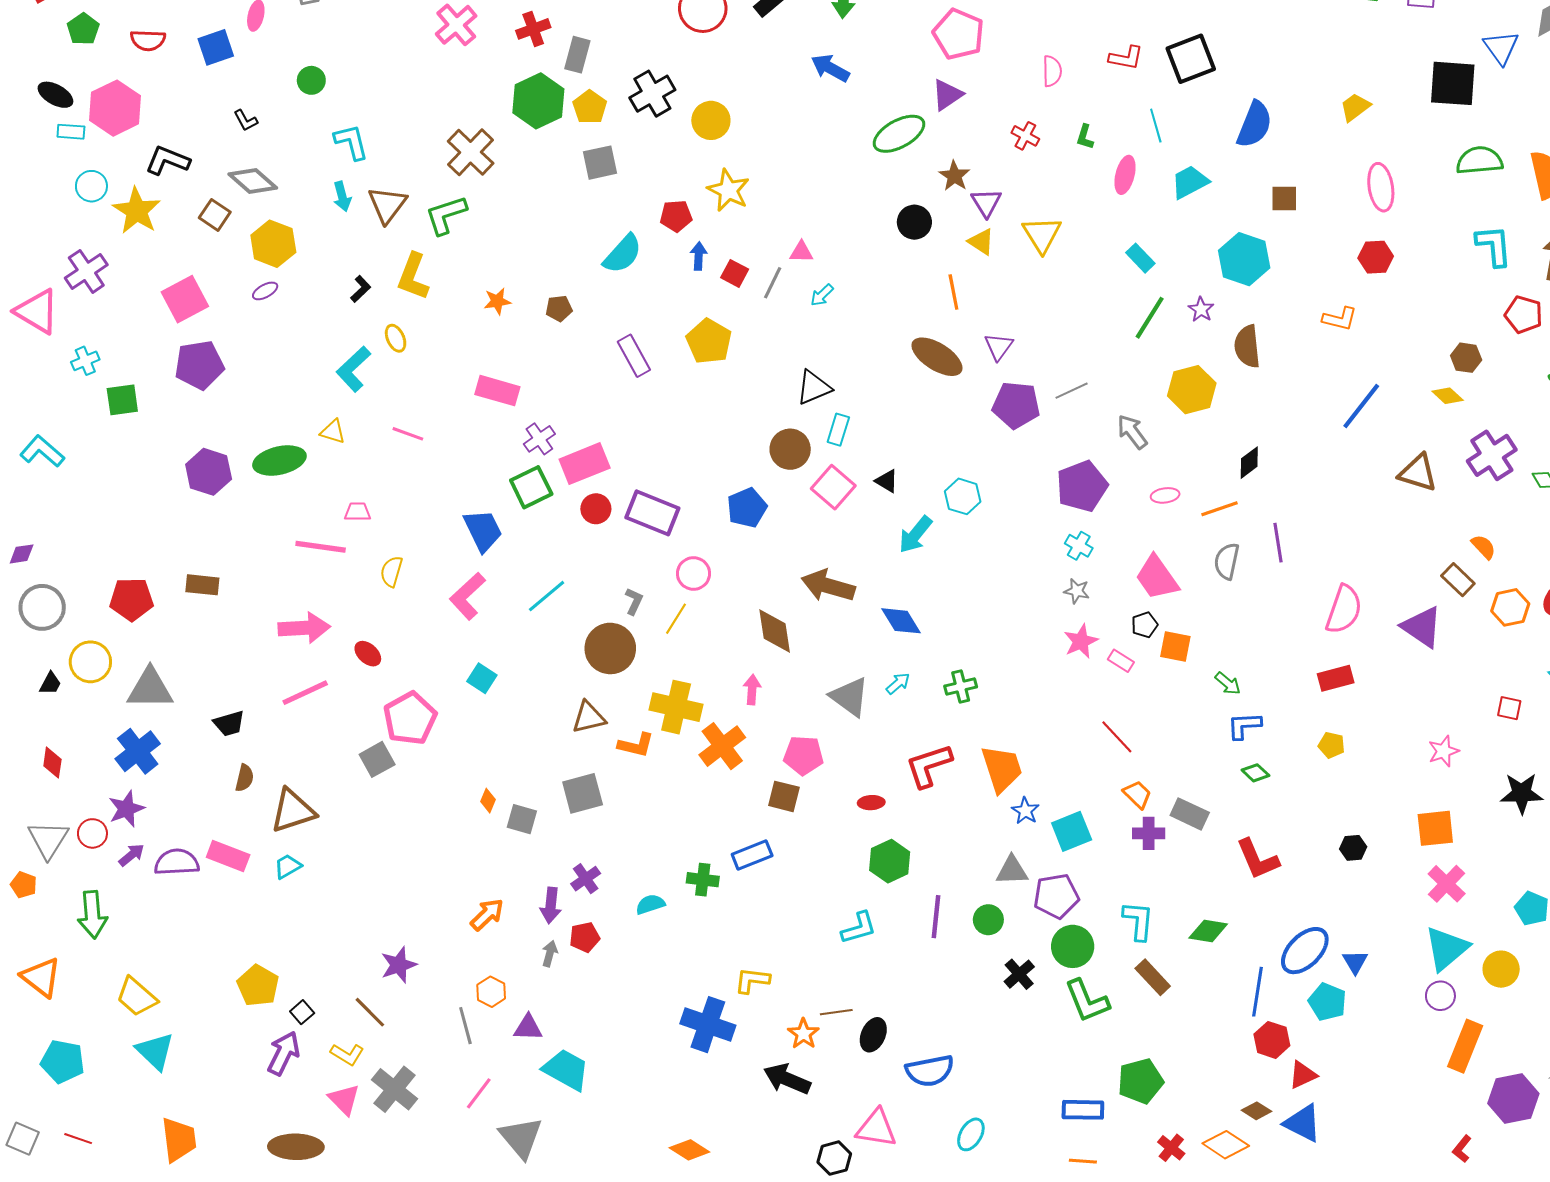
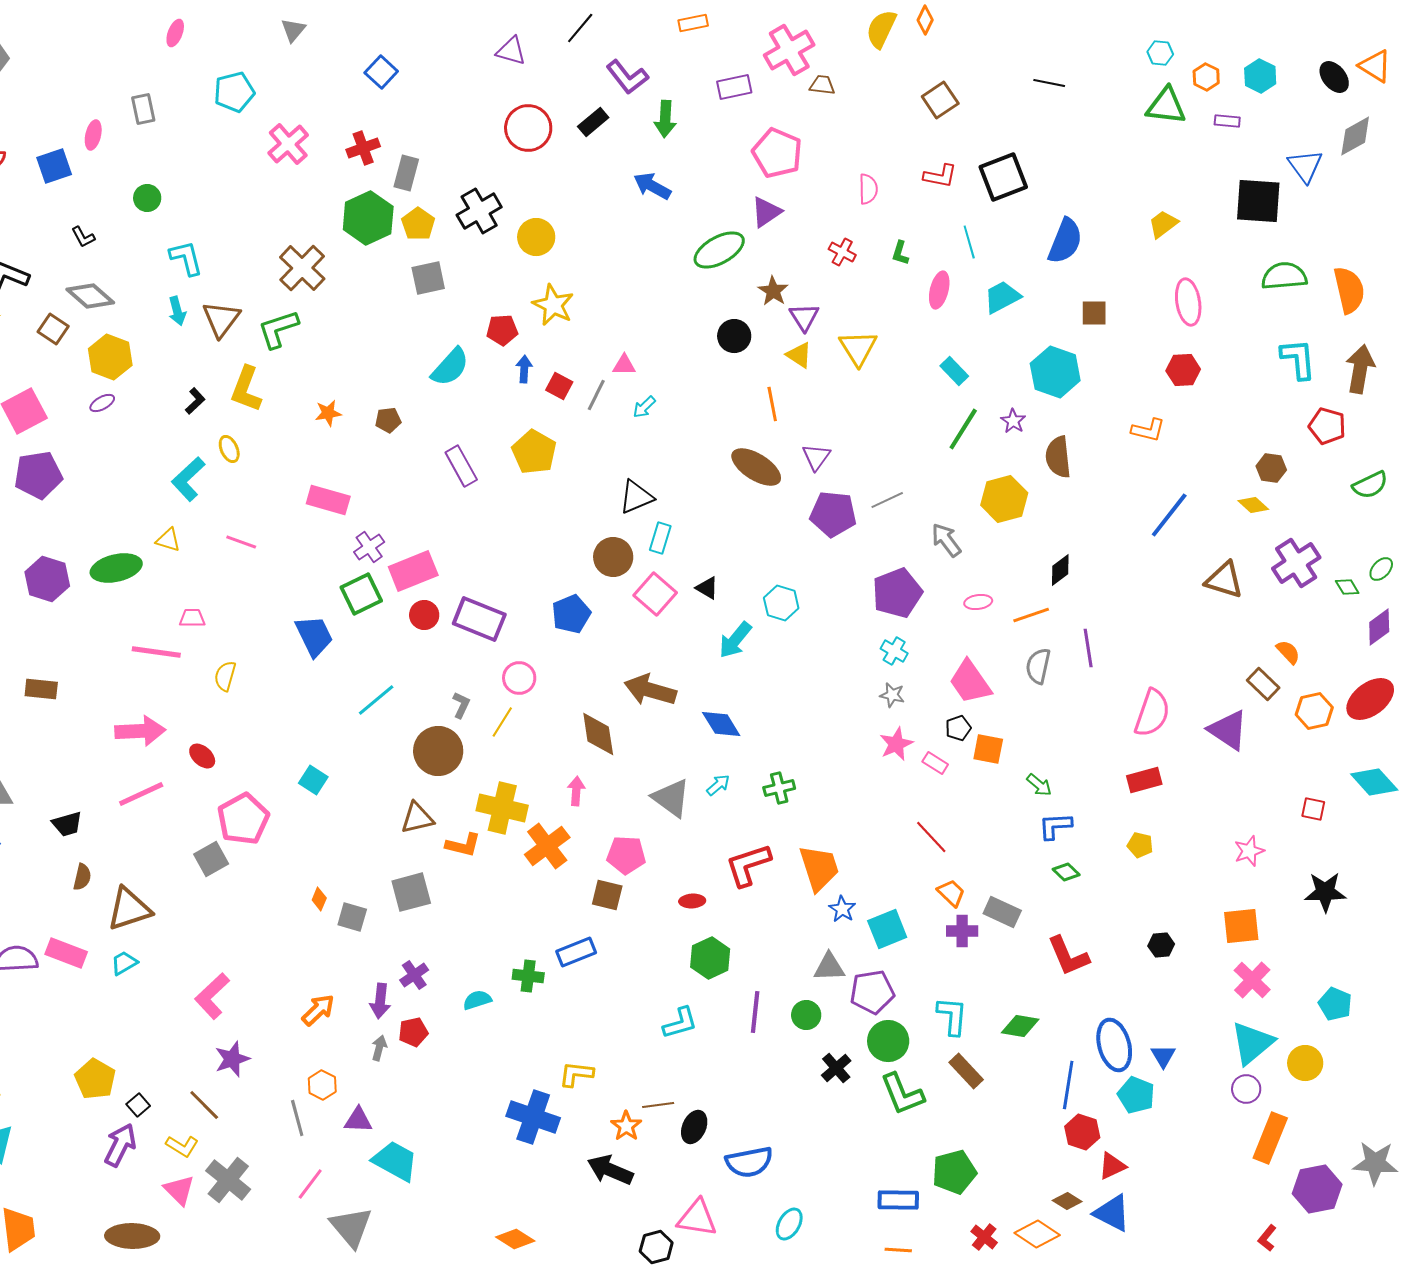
pink L-shape: (467, 596) -> (212, 996), moved
blue ellipse: (1305, 951) -> (1114, 1045), turned -60

